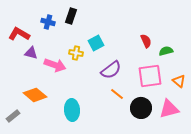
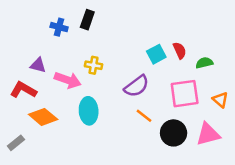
red L-shape: (19, 34) -> (23, 90), moved
cyan square: (96, 43) -> (156, 54), moved
cyan ellipse: (72, 110) -> (89, 111), moved

